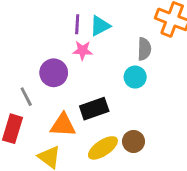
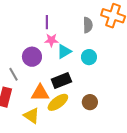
cyan triangle: (100, 26) -> (64, 51), moved
gray semicircle: (144, 49) -> (88, 25), moved
yellow ellipse: (103, 148) -> (58, 102), moved

